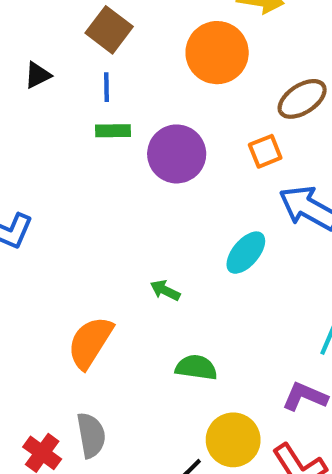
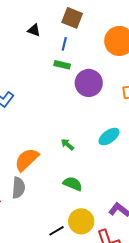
brown square: (109, 30) -> (72, 18), turned -30
black triangle: (38, 75) -> (34, 30), turned 32
gray semicircle: (91, 435) -> (18, 188), moved

